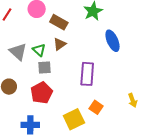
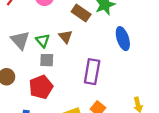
brown rectangle: (59, 22) -> (81, 13), moved
brown triangle: (60, 44) -> (66, 37), turned -40

